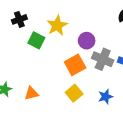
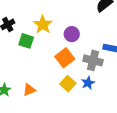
gray cross: (103, 59) -> (93, 60), moved
blue star: (105, 97) -> (88, 83), moved

